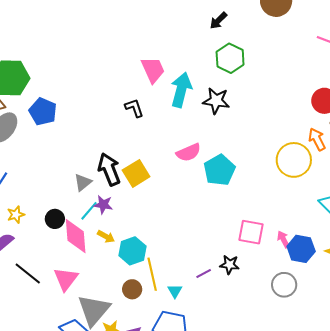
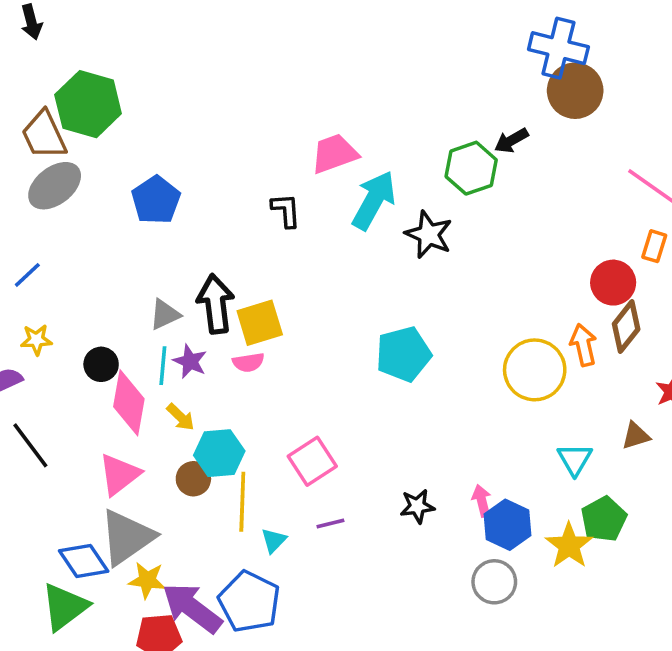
black arrow: (218, 21) -> (511, 141), moved
pink trapezoid: (153, 70) -> (334, 154), turned -100
blue pentagon: (43, 112) -> (156, 200), moved
pink semicircle: (189, 152) -> (248, 362), moved, size x0.7
cyan line: (89, 211) -> (163, 366), turned -50
pink square: (251, 232) -> (312, 461), moved, turned 32
black star: (230, 265) -> (417, 506), moved, turned -30
pink triangle: (66, 279) -> (119, 474), moved
gray circle: (284, 285) -> (494, 582), moved
brown circle: (132, 289) -> (193, 479), moved

